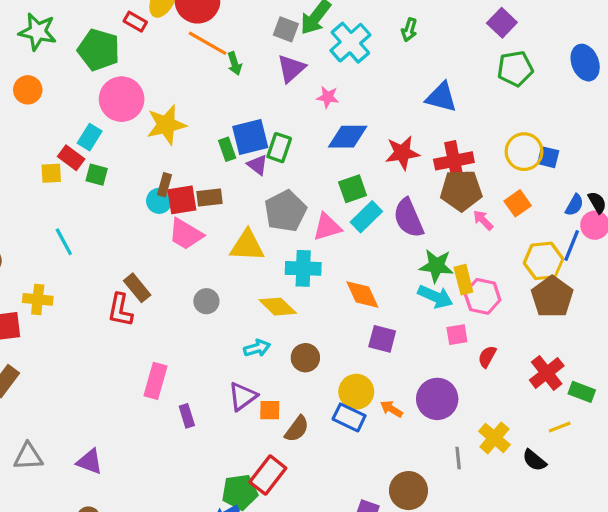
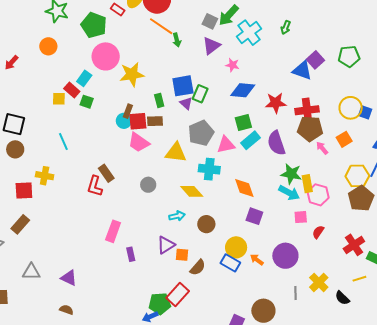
purple square: (502, 23) -> (315, 60), moved
green rectangle: (227, 149) -> (159, 100), moved

